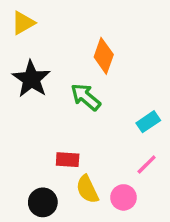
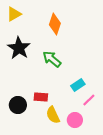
orange diamond: (104, 56) -> (55, 24), moved
cyan rectangle: (148, 122) -> (78, 85), moved
black circle: (43, 202) -> (18, 105), moved

